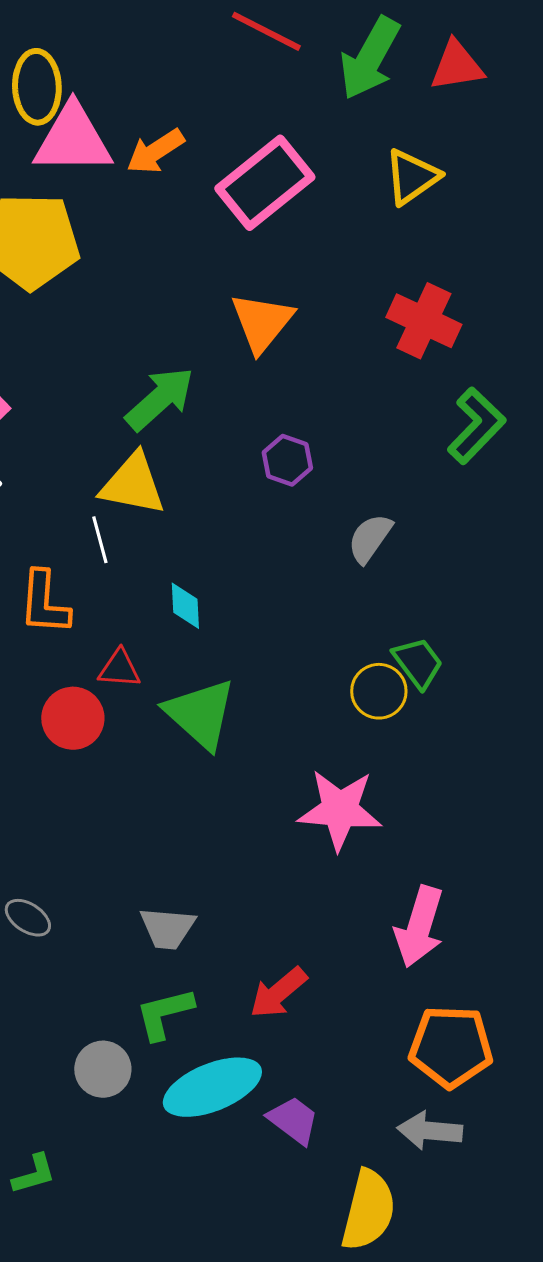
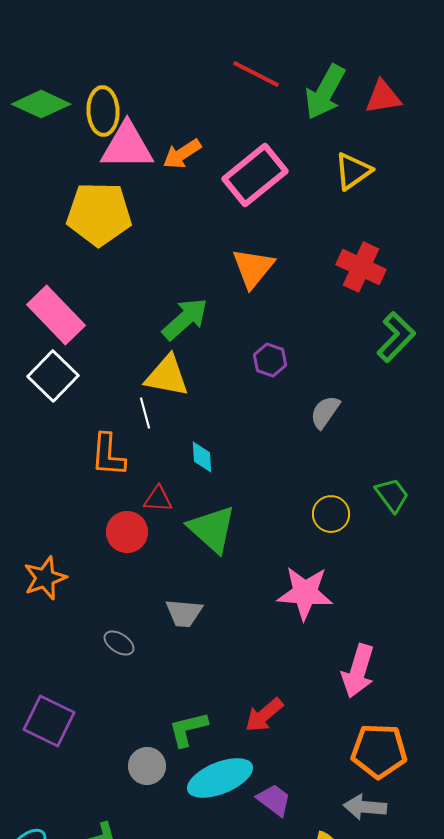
green trapezoid: (418, 663) -> (392, 495), moved
gray ellipse: (28, 918) -> (119, 643), moved
gray trapezoid: (167, 928) -> (184, 613), moved

